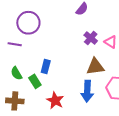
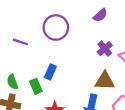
purple circle: (28, 23) -> (56, 27), moved
green semicircle: (16, 73) -> (13, 82), moved

